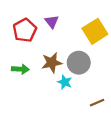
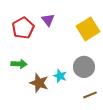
brown star: (52, 63) -> (39, 83), moved, turned 30
gray circle: (79, 63) -> (84, 67), moved

